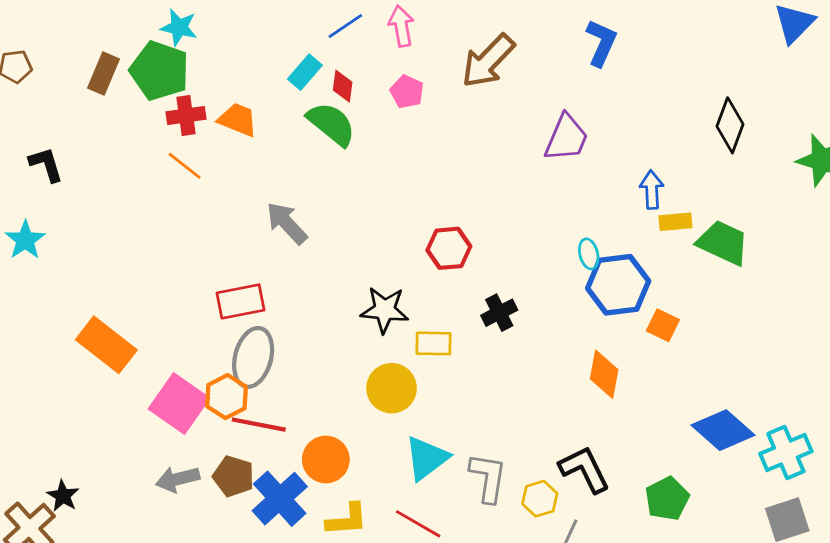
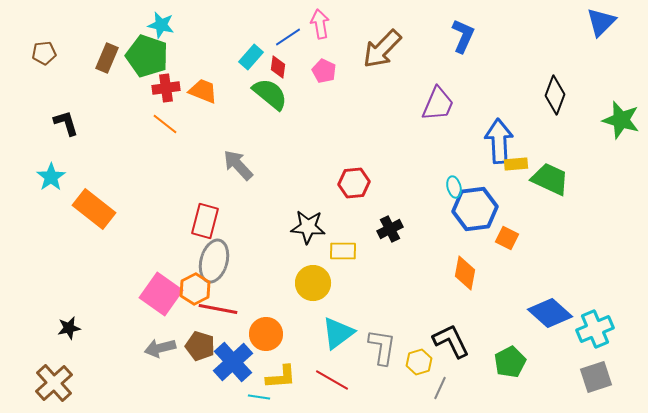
blue line: (345, 26) -> (288, 37), moved
blue arrow: (652, 190) -> (499, 141), size x1.6
red rectangle: (241, 301) -> (205, 221), turned -64
orange rectangle: (106, 345) -> (94, 209), moved
black star: (63, 496) -> (69, 328), moved, turned 30

